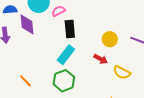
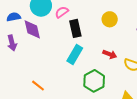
yellow circle: (110, 39) -> (110, 19), moved
green hexagon: (64, 81) -> (94, 81), moved

